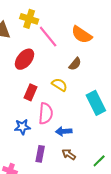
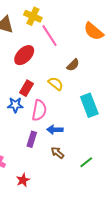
orange semicircle: (82, 35) -> (94, 31), moved
blue star: (22, 127) -> (15, 105), moved
purple rectangle: (40, 154) -> (32, 139), moved

